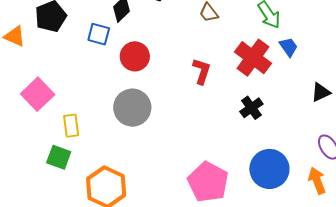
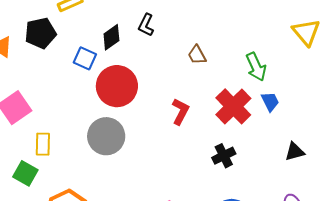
red circle: (135, 56) -> (117, 86), size x1.4

